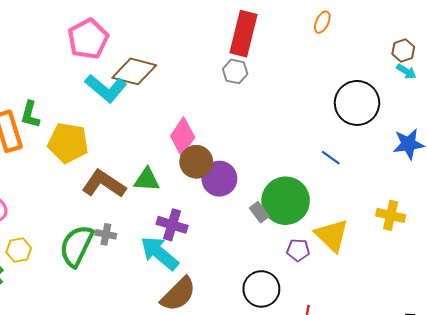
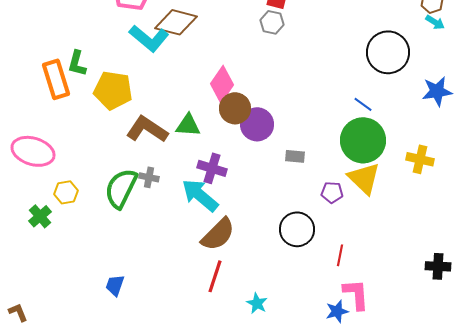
green circle: (286, 201) -> (363, 140), moved
gray rectangle: (259, 212) -> (295, 156), turned -48

